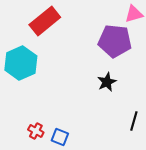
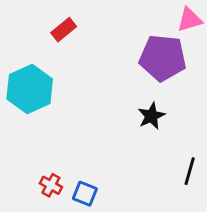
red rectangle: (45, 21) -> (64, 30), size x0.6

